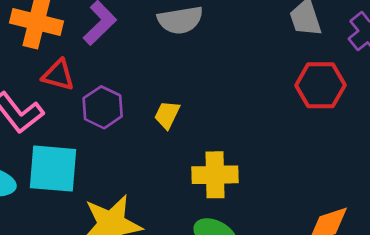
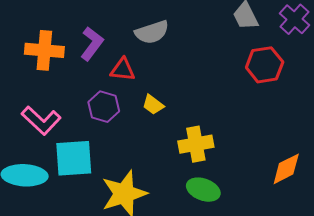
red triangle: (58, 75) -> (123, 70), moved
yellow trapezoid: (167, 115) -> (153, 105), turned -70

